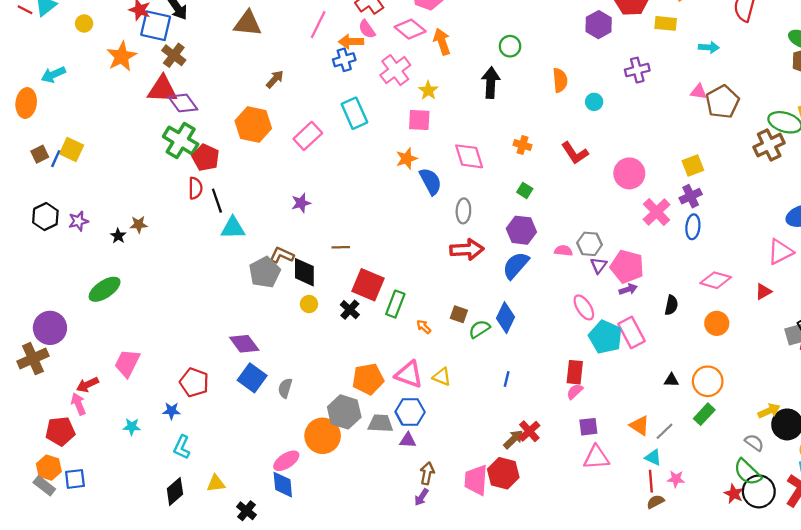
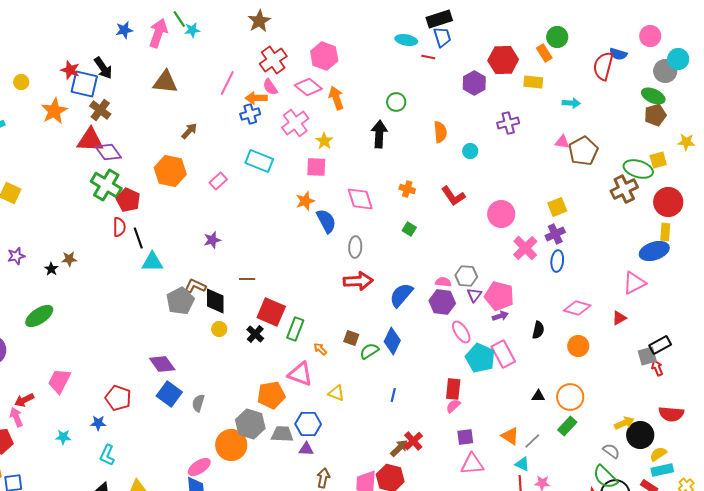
cyan rectangle: (354, 113) -> (259, 161), turned -44
pink rectangle: (308, 136) -> (218, 181), size x0.7
purple hexagon: (521, 230) -> (442, 302), moved
pink triangle: (409, 374) -> (300, 374), moved

